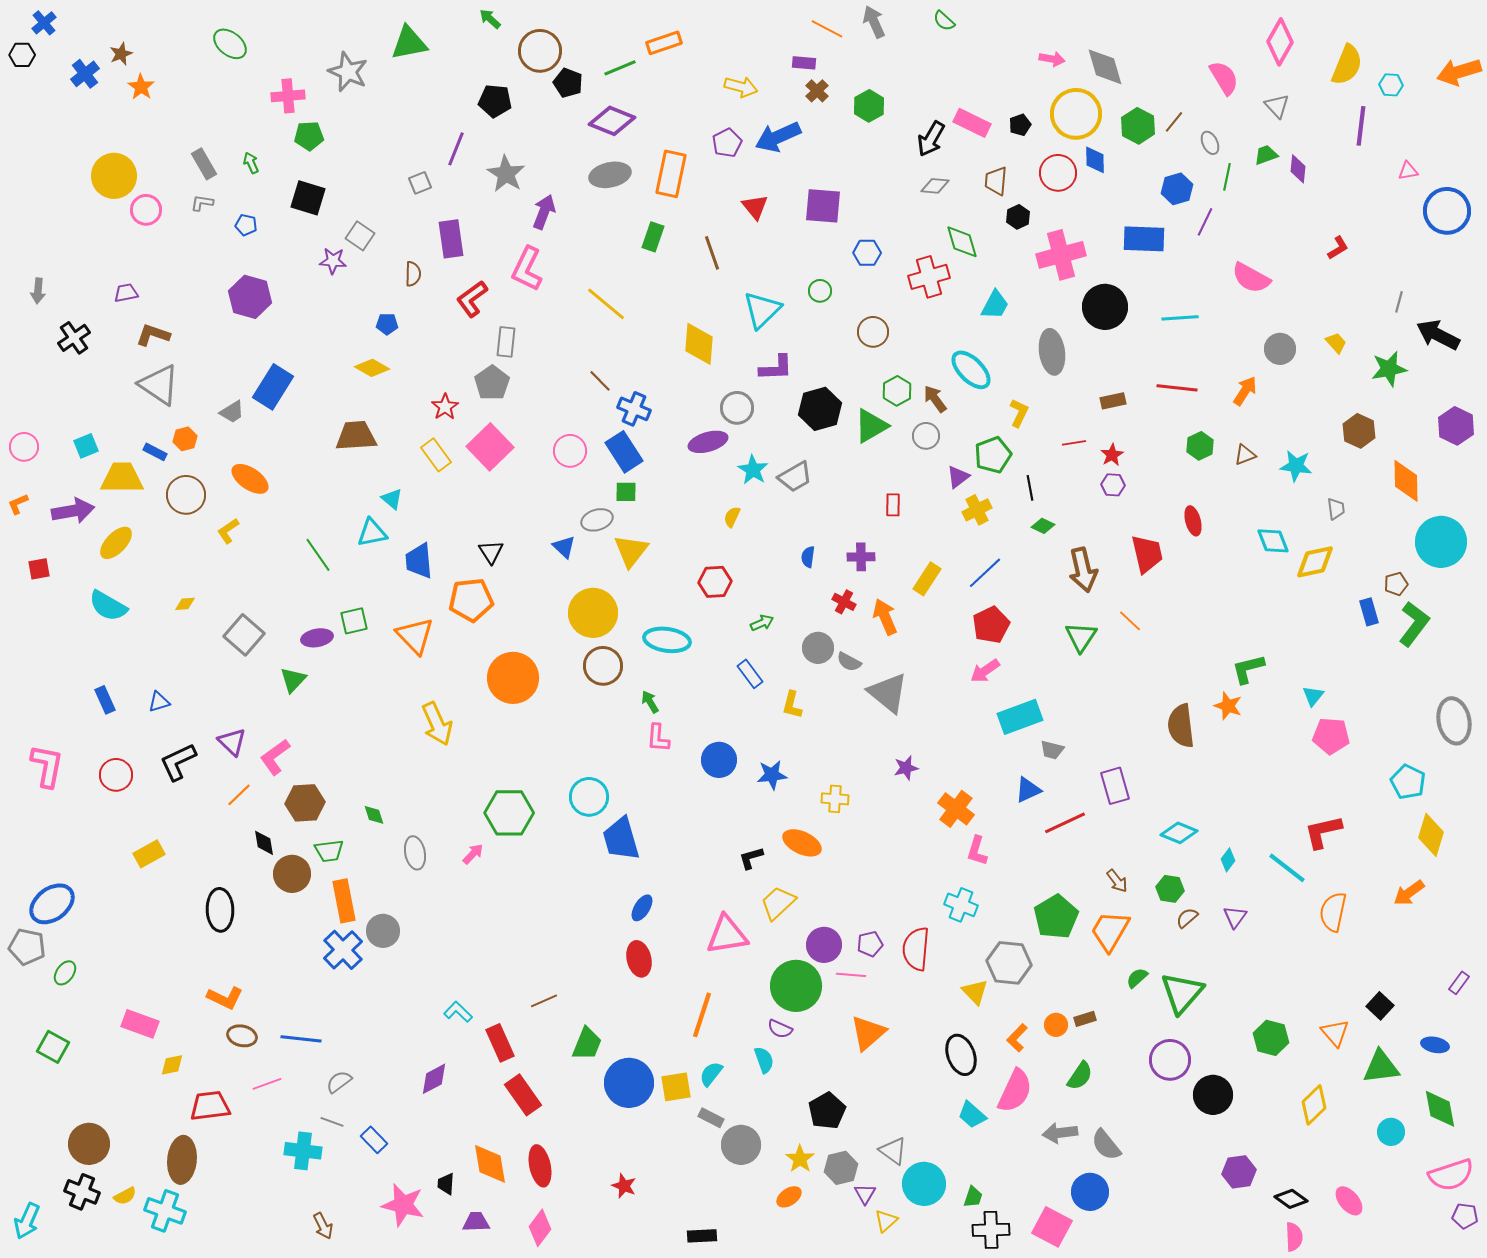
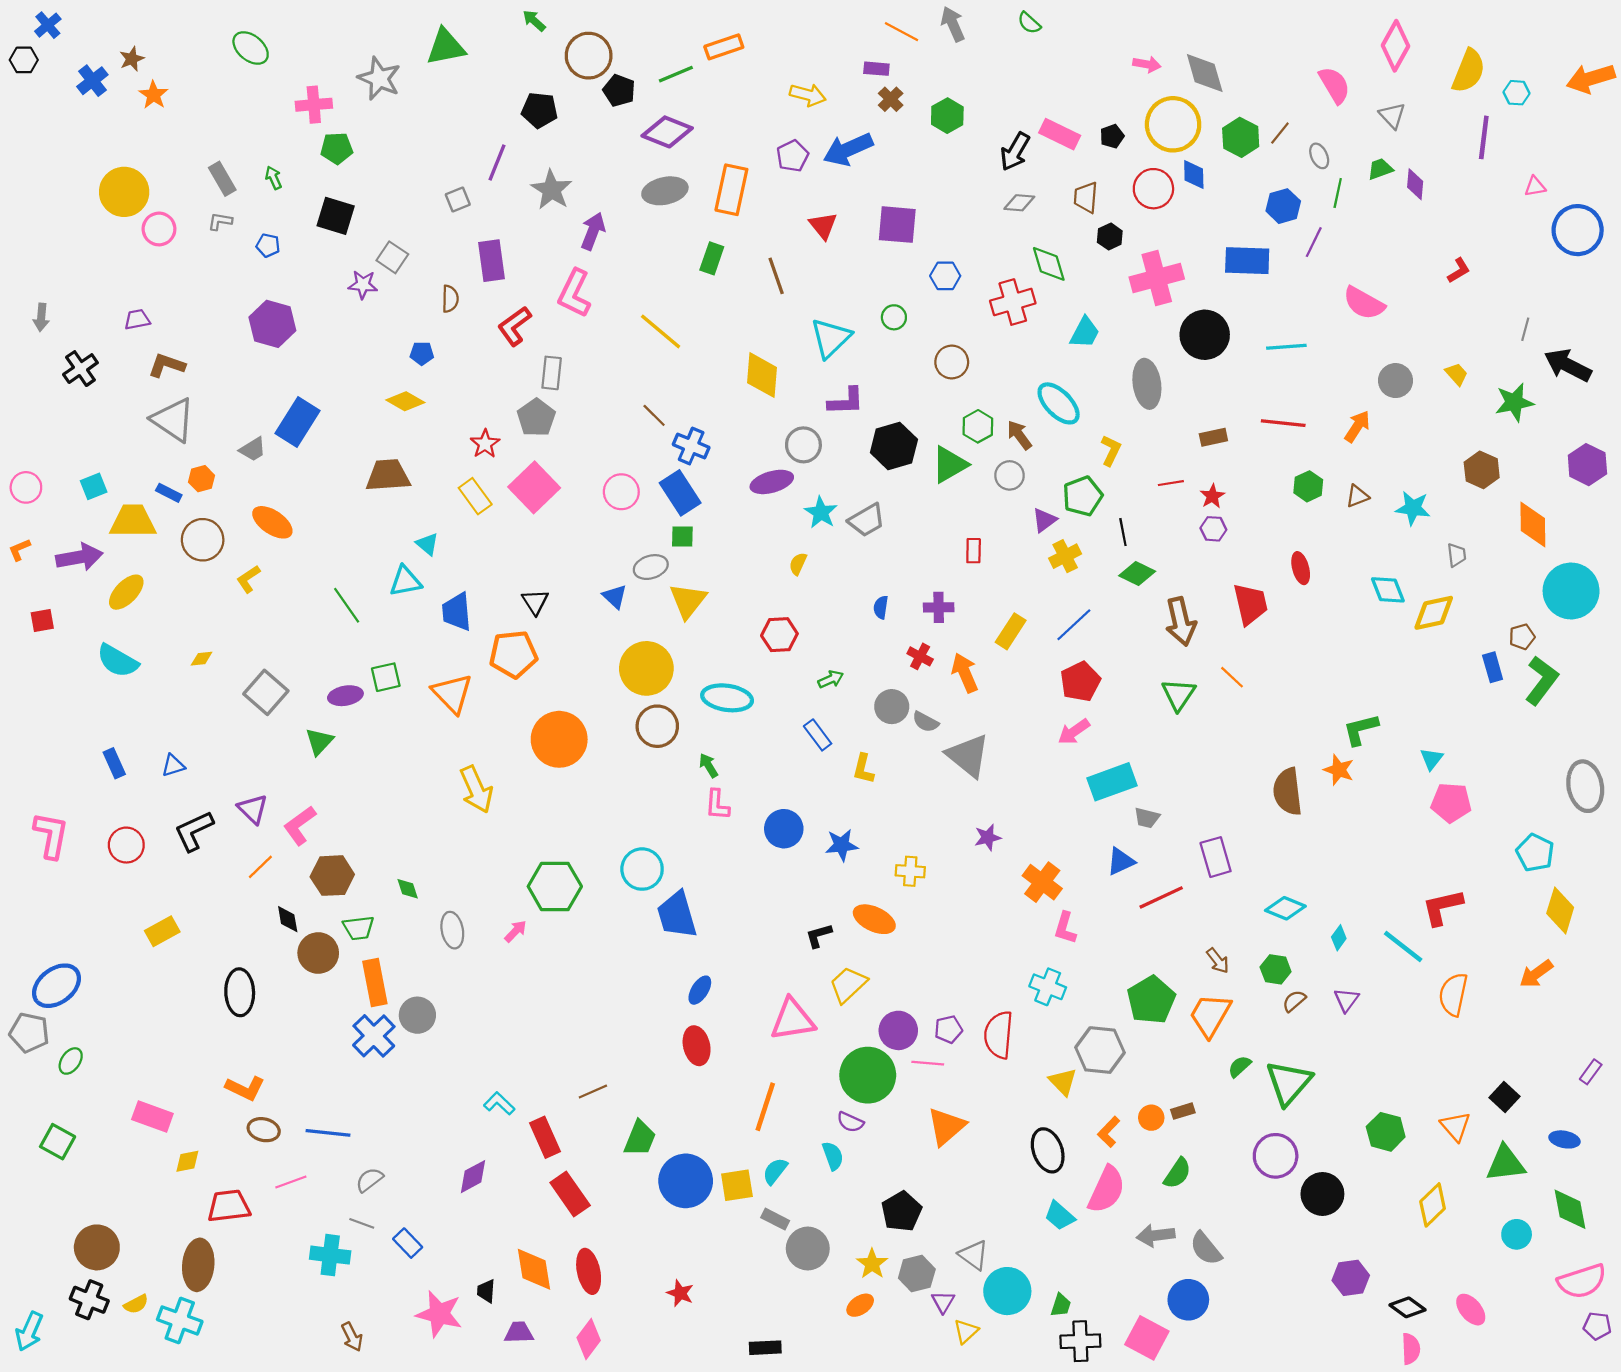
green diamond: (1043, 526) -> (1137, 574), size x1.4

